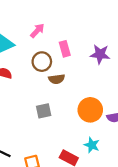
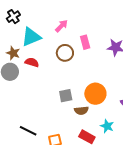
brown semicircle: (57, 79) -> (81, 111), moved
orange circle: (90, 110) -> (95, 94), moved

